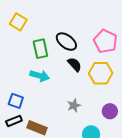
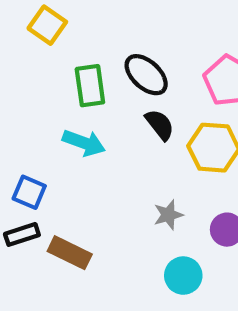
gray star: (74, 105) -> (168, 215), moved

